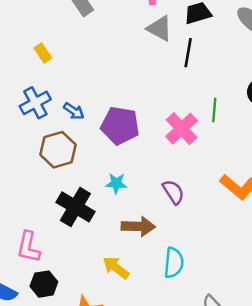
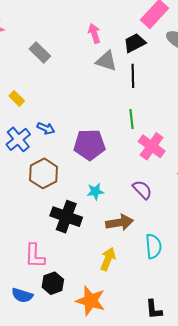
green line: (214, 110) -> (132, 119), moved
blue arrow: (74, 111) -> (46, 128), moved
pink cross: (182, 129) -> (152, 146), moved
yellow arrow: (116, 268) -> (108, 259), turned 85

